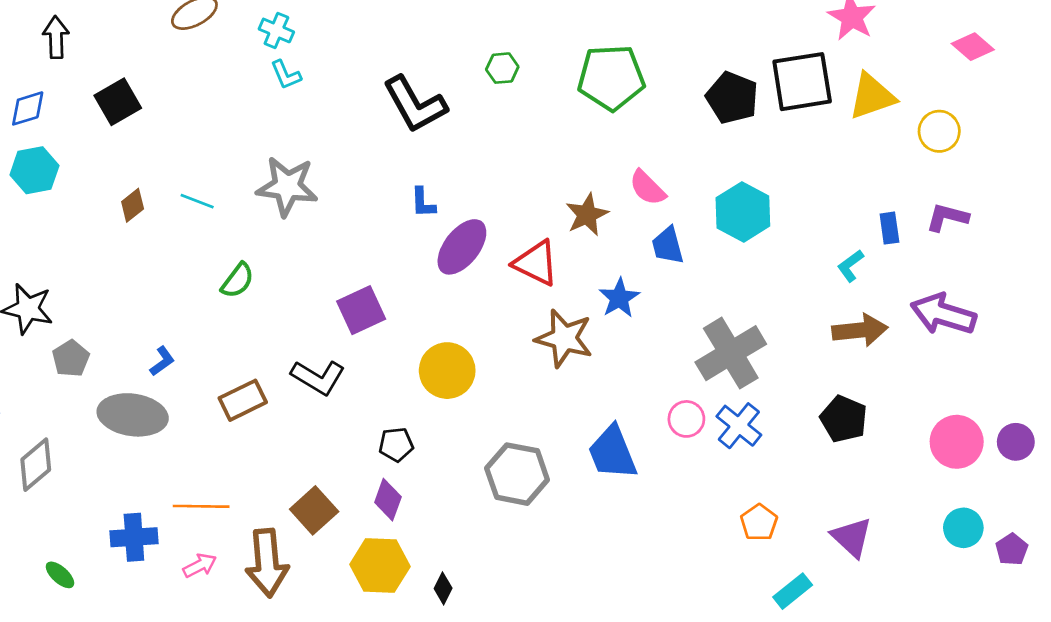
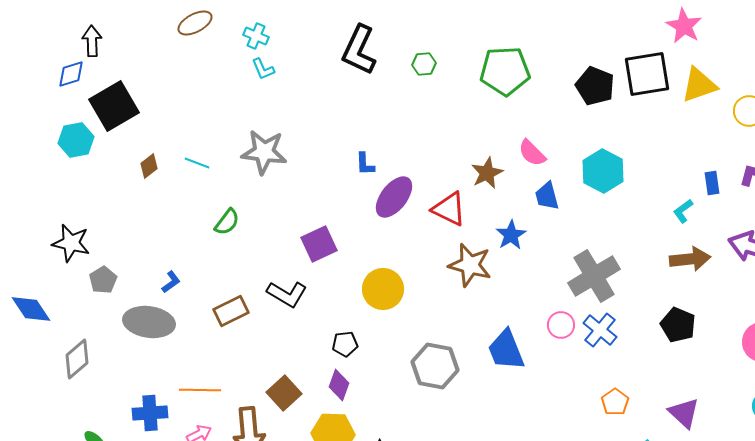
black square: (118, 102) -> (114, 106), moved, size x1.4
black L-shape: (415, 104) -> (359, 50), moved, turned 54
blue diamond: (28, 108) -> (71, 74), moved

